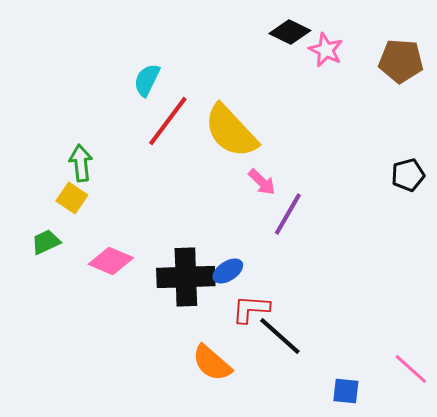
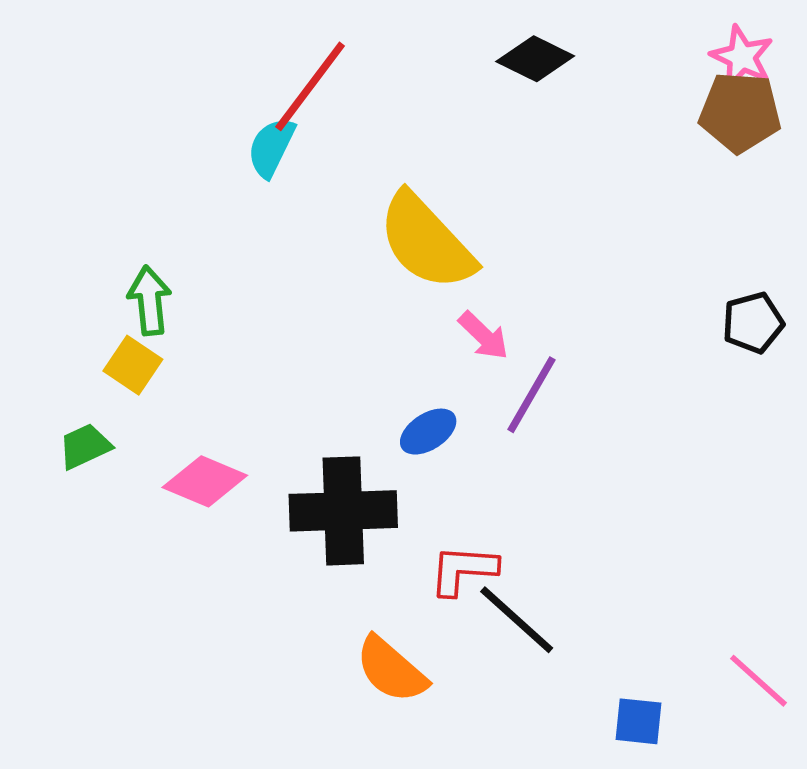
pink star: (326, 50) -> (742, 57), moved
red line: (168, 121) -> (310, 86), moved
blue ellipse: (228, 271) -> (428, 432), moved

